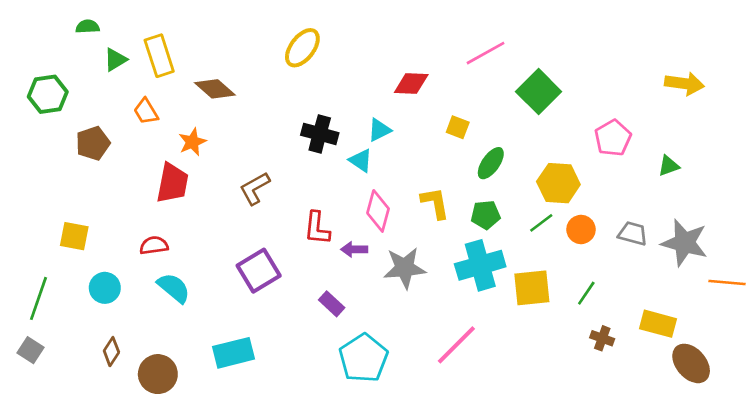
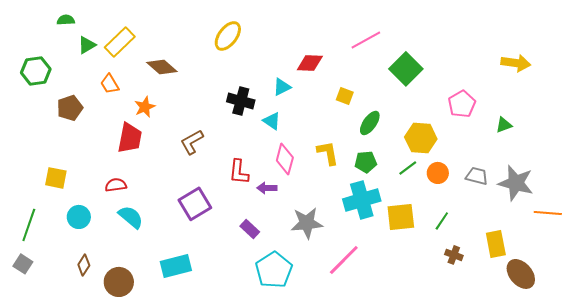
yellow rectangle: (159, 56) -> (120, 42), turned 64
cyan triangle: (379, 130) -> (282, 87), moved
gray star: (405, 268) -> (307, 223), moved
yellow rectangle: (658, 324) -> (496, 244), turned 64

